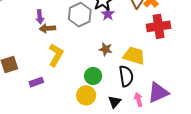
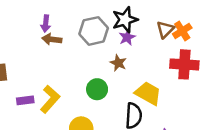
brown star: (106, 49) -> (118, 63), moved
yellow L-shape: (56, 55) -> (50, 99), moved
green circle: (93, 76) -> (97, 89), moved

